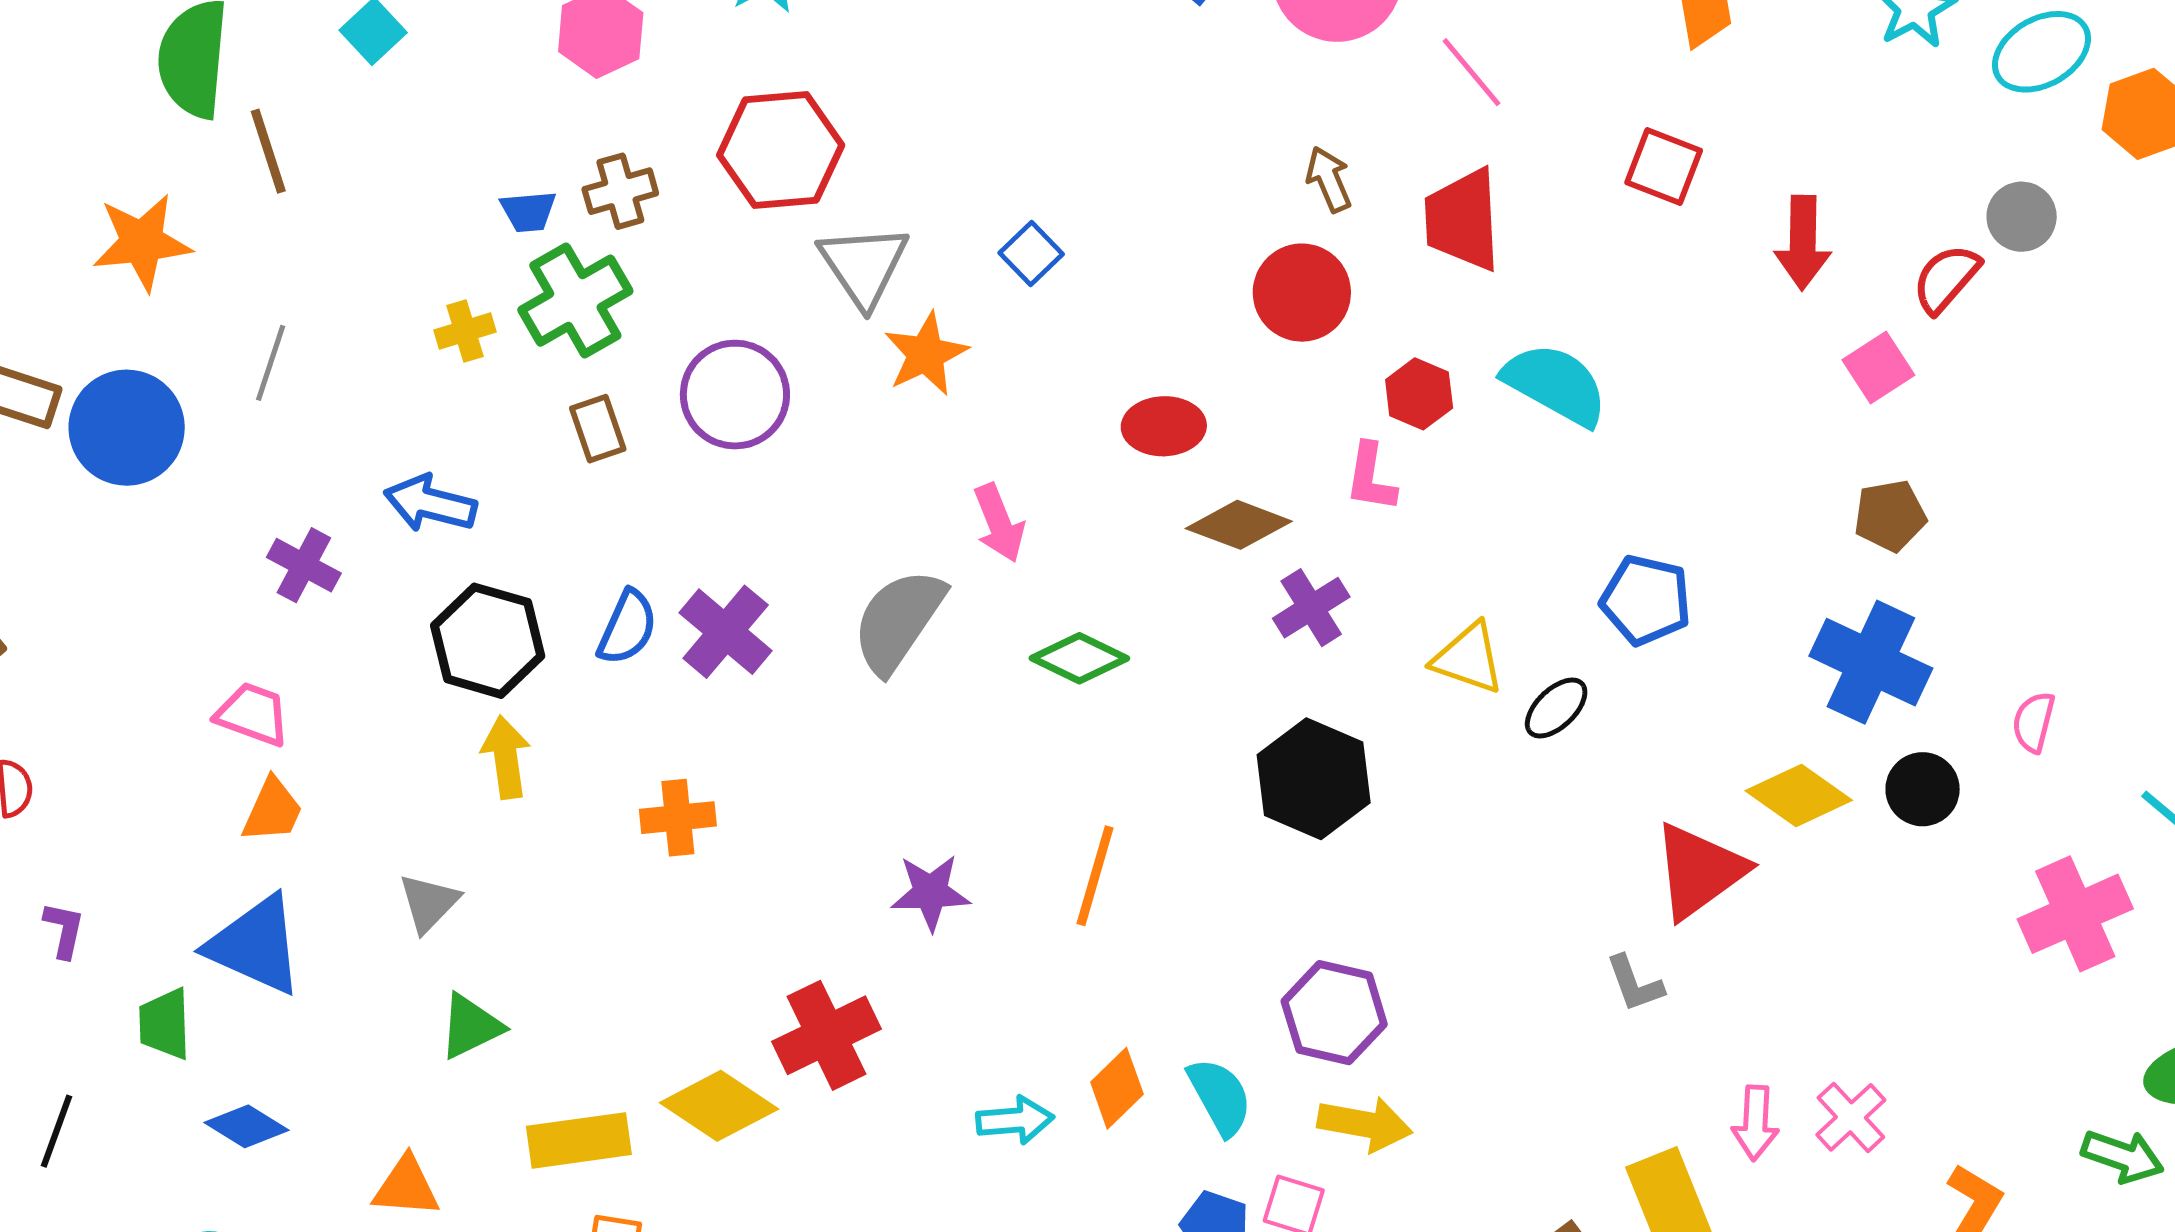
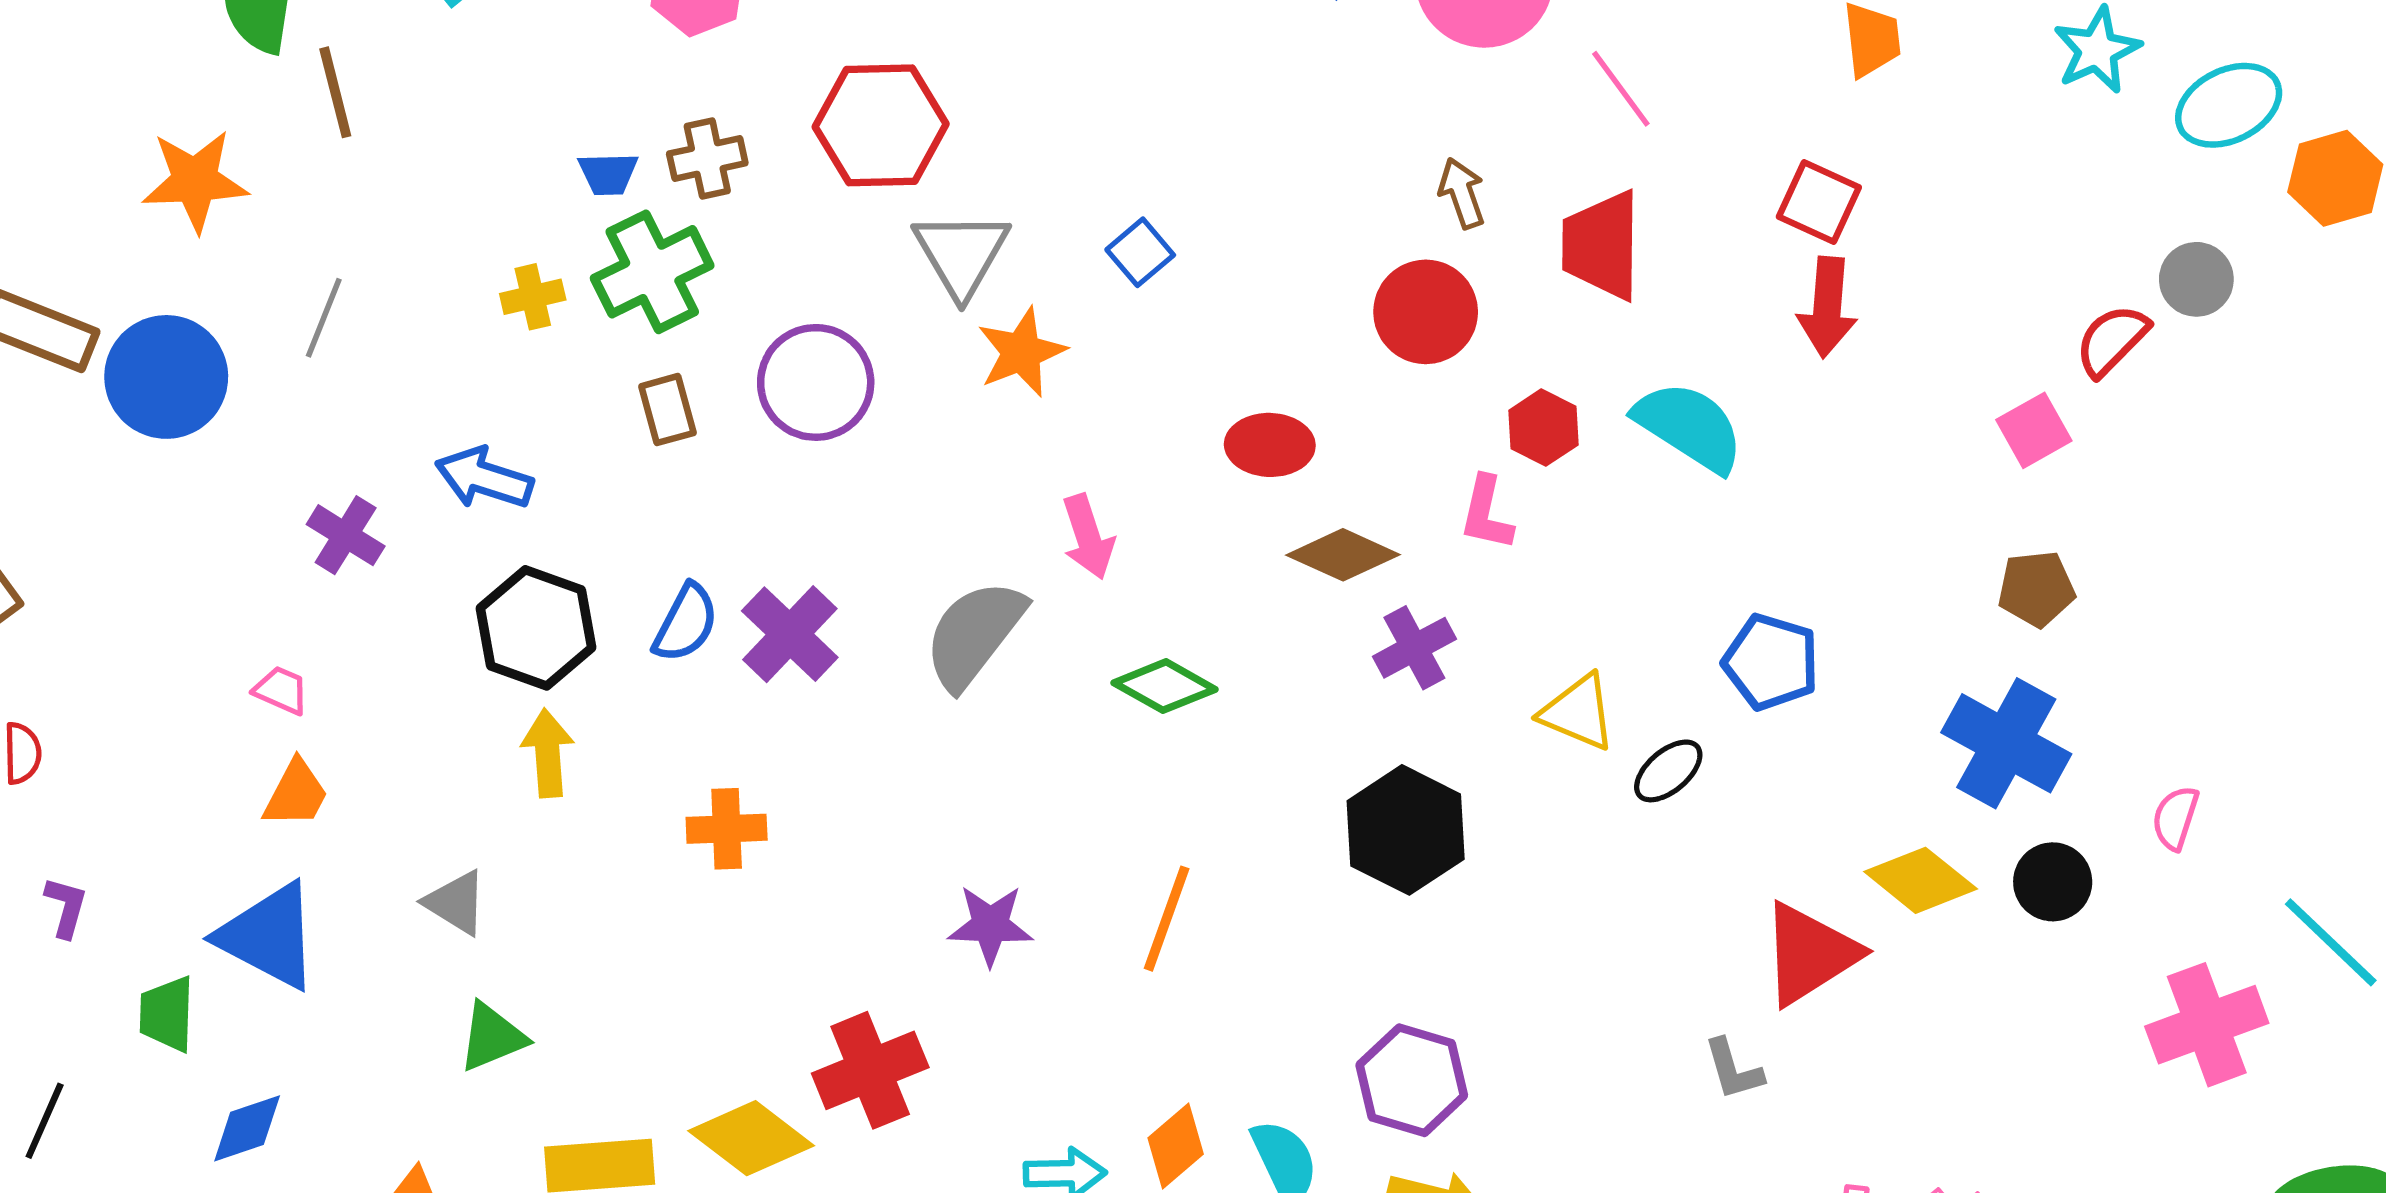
red arrow: (1803, 243) -> (1827, 307), moved
pink trapezoid: (253, 714) -> (281, 690), size x0.7
gray triangle: (429, 903) -> (456, 903), turned -46
blue diamond: (247, 1126) -> (247, 1128), turned -54

